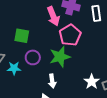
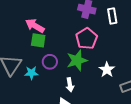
pink arrow: (53, 16) -> (35, 26), moved, turned 144
white star: (92, 82) -> (107, 70), moved

